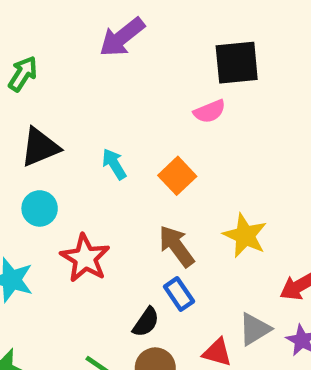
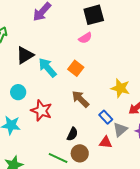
black triangle: (40, 147) -> (25, 55), moved
cyan arrow: (114, 164) -> (47, 68), size x1.5
yellow star: (245, 236) -> (120, 88), moved
blue rectangle: (179, 294) -> (106, 117), moved

